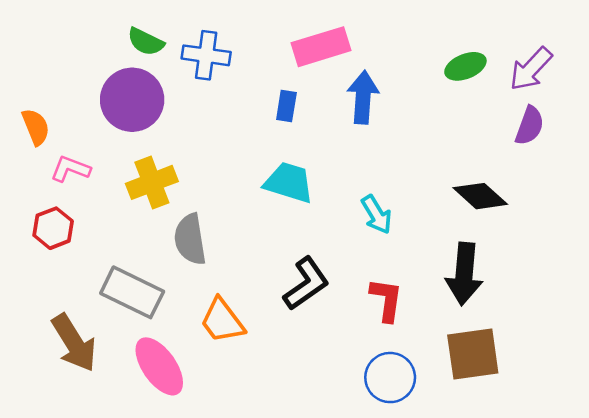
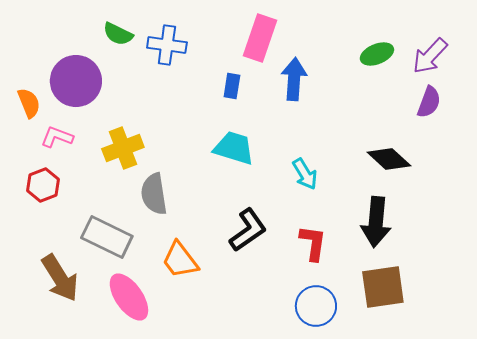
pink rectangle: (321, 47) -> (260, 38), turned -54
purple circle: (132, 100) -> (76, 81), moved

